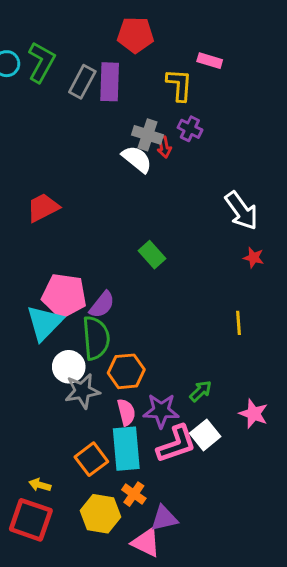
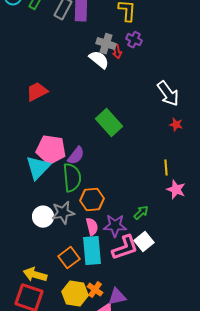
green rectangle: (152, 255) -> (109, 123), size x1.5
white circle: (69, 367) -> (43, 217), moved
pink star: (254, 414) -> (176, 190), moved
yellow arrow: (40, 485) -> (35, 275), size x1.6
orange cross: (134, 494) -> (95, 290), moved

